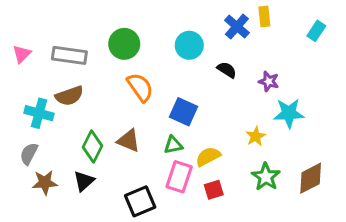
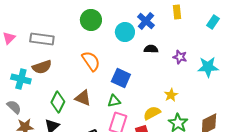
blue cross: (237, 27) -> (146, 21), moved
green circle: (124, 44) -> (91, 20), moved
black semicircle: (227, 70) -> (151, 49), turned -32
cyan star: (289, 113) -> (208, 67), moved
gray semicircle: (29, 154) -> (14, 107), turned 105
yellow semicircle: (208, 157) -> (152, 113), moved

